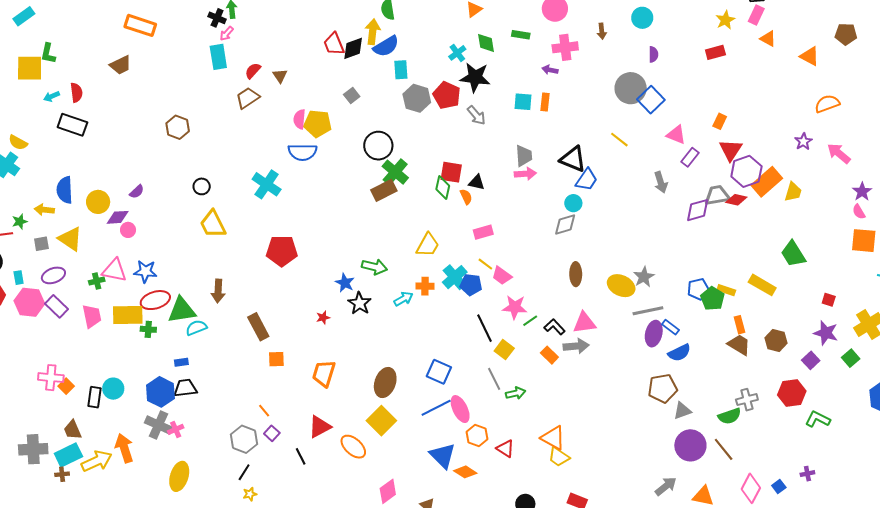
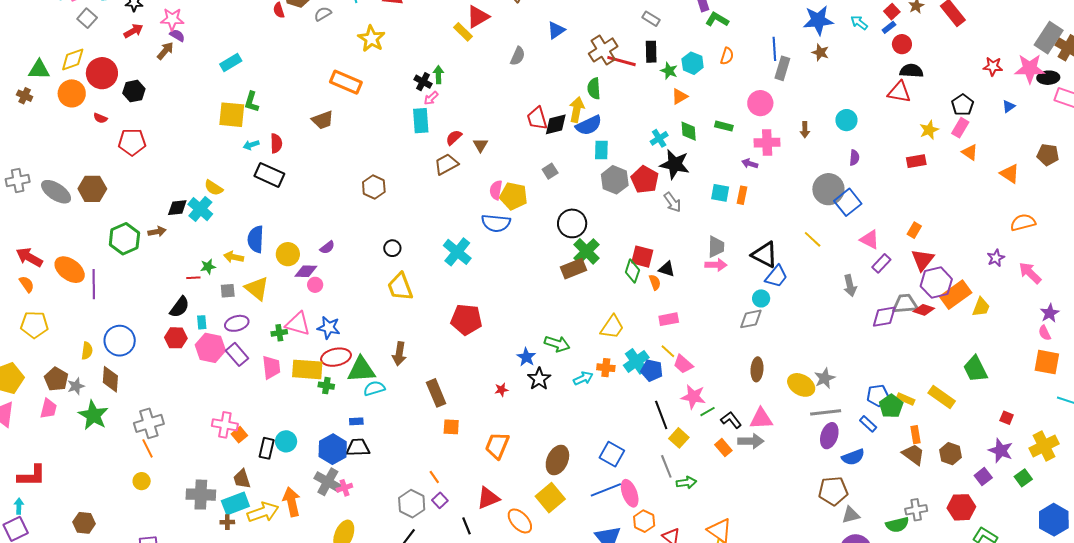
blue rectangle: (671, 327) -> (868, 424), moved

